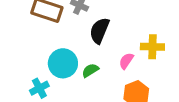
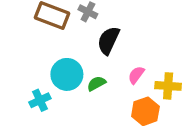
yellow cross: (152, 47) -> (168, 86), moved

